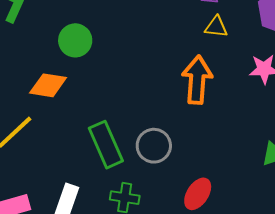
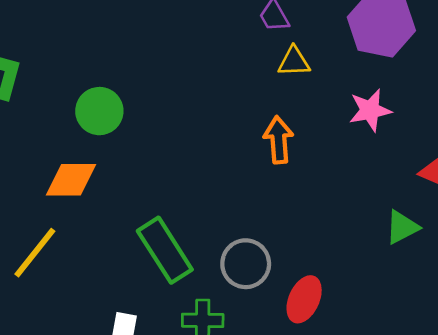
orange arrow: (197, 80) -> (279, 140), size x0.7
gray circle: (154, 146) -> (246, 264), moved

